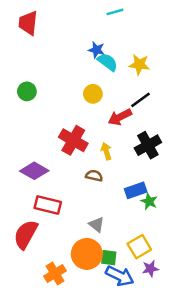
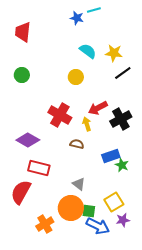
red trapezoid: (28, 23) -> (23, 32), moved
blue star: (97, 50) -> (77, 18), moved
black line: (141, 100) -> (123, 73), moved
red arrow: (120, 117) -> (98, 108), moved

